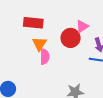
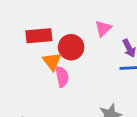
red circle: (71, 38) -> (71, 47), moved

